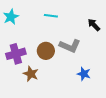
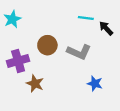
cyan line: (51, 16) -> (86, 18), moved
brown circle: (46, 51) -> (47, 45), moved

